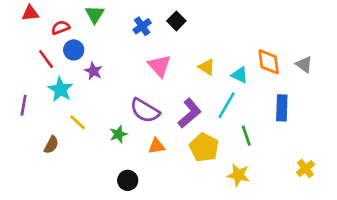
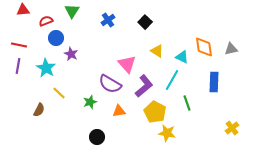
black square: (176, 21) -> (145, 22), moved
red line: (46, 59) -> (19, 45), moved, turned -42
gray triangle: (304, 64) -> (231, 49), turned -48
pink triangle: (159, 66) -> (127, 64), moved
purple line: (24, 105) -> (18, 66), moved
yellow star: (238, 175) -> (167, 133), moved

